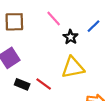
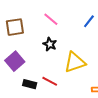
black star: (71, 37) -> (50, 44), moved

